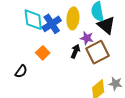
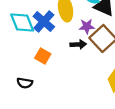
black arrow: (75, 51) -> (78, 44), turned 80
black semicircle: (21, 71) -> (25, 83), turned 80

